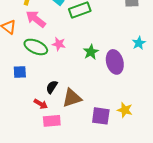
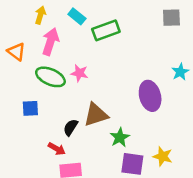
pink arrow: (36, 19) -> (50, 42), turned 70
green star: (91, 52) -> (120, 137), moved
brown triangle: (72, 98) -> (96, 115), moved

